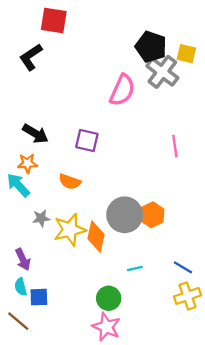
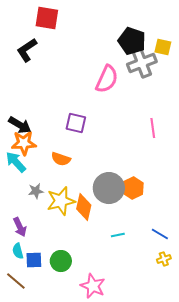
gray cross: (162, 72) -> (142, 63), turned 32
black arrow: (35, 134) -> (20, 125), moved
orange star: (27, 163) -> (24, 143), size x1.4
yellow cross: (187, 296) -> (164, 259), size x0.6
green circle: (109, 298) -> (61, 261), moved

